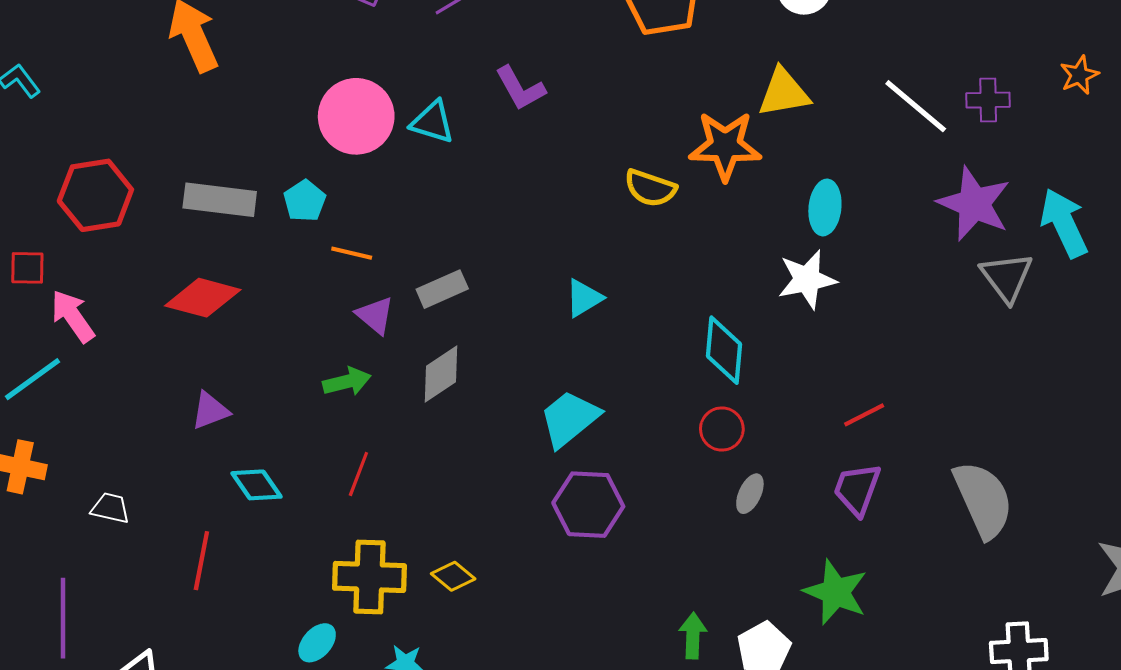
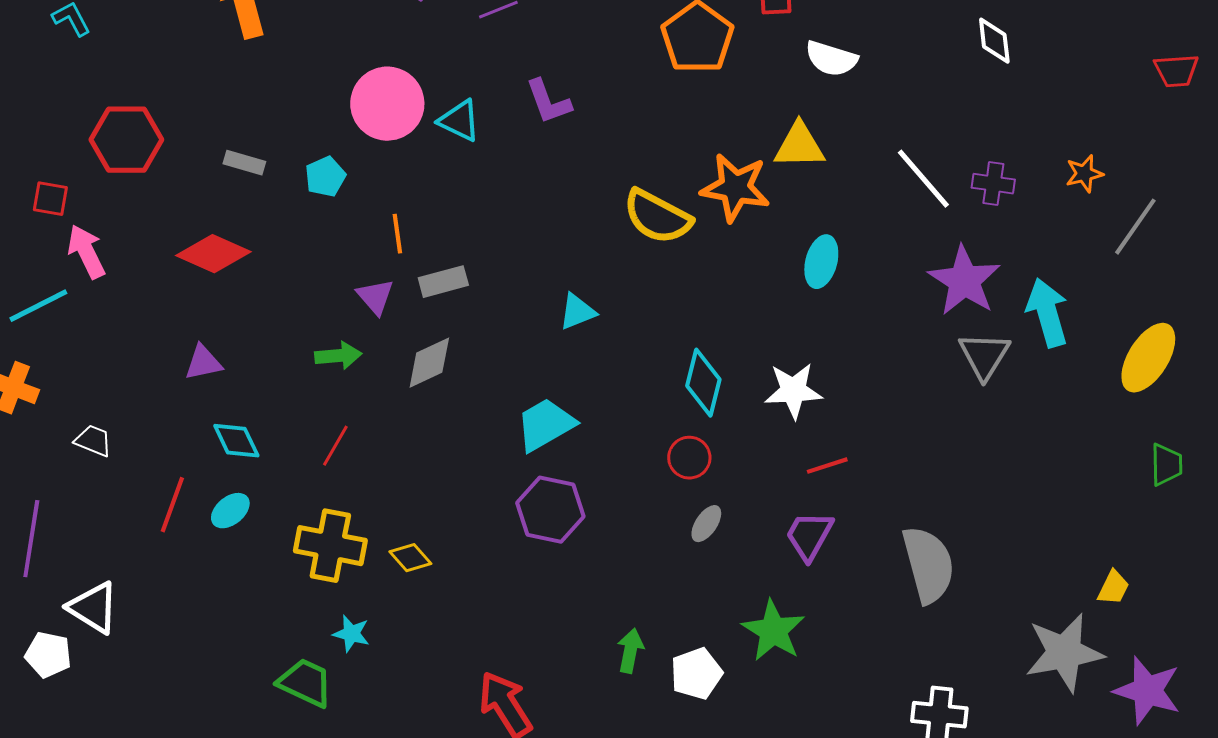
yellow semicircle: (650, 188) -> (657, 217), size x1.4
gray rectangle: (220, 200) -> (244, 163), size x0.6
orange line: (352, 253) -> (397, 234), moved, turned 60
white star: (807, 279) -> (793, 391), moved
cyan ellipse: (317, 643) -> (230, 511), moved

